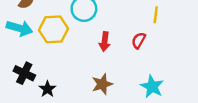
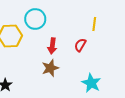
brown star: (102, 84) -> (50, 68), moved

